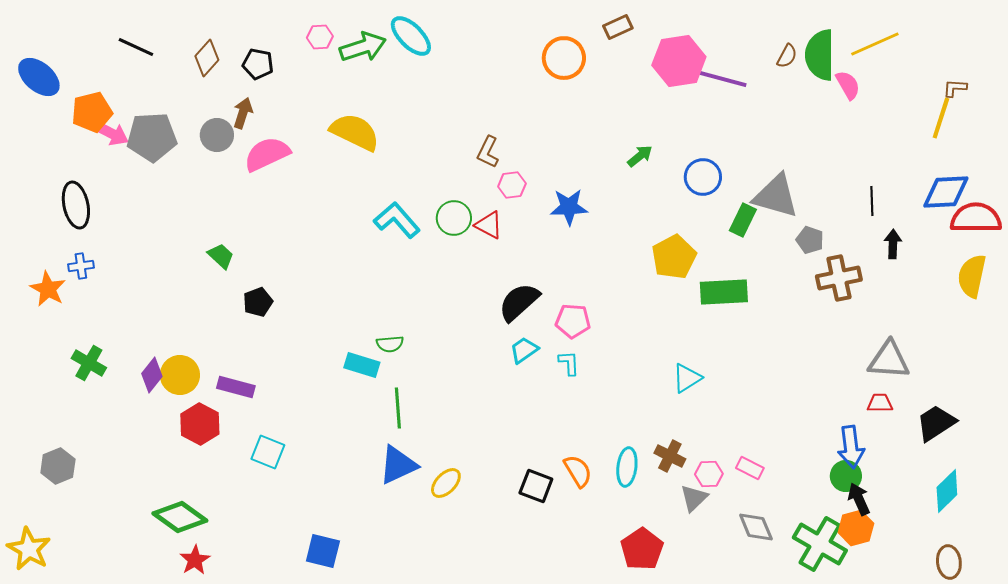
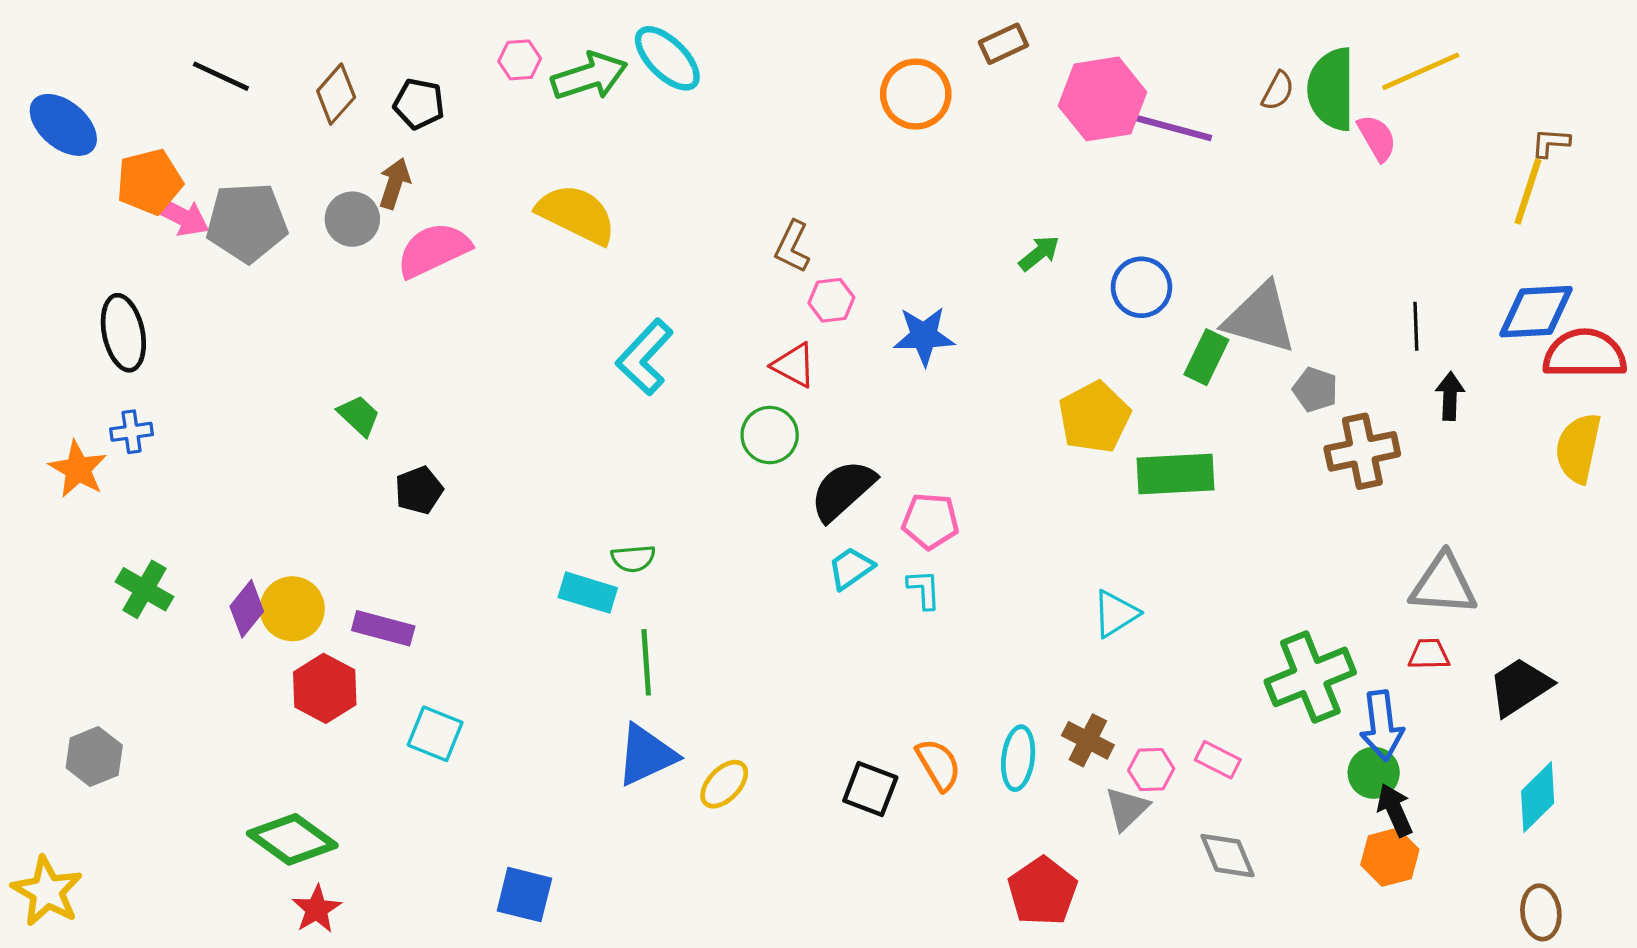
green circle: (454, 218) -> (770, 435), moved
cyan L-shape: (397, 220) -> (645, 357), turned -96
green cross: (820, 544) -> (1310, 677), moved, turned 38

